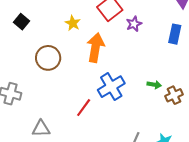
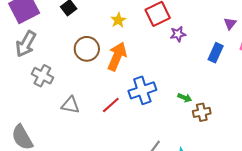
orange arrow: (95, 48) -> (117, 56), moved
gray triangle: (41, 129) -> (70, 105), moved

